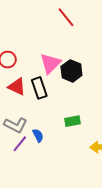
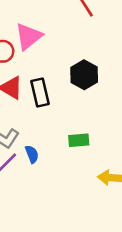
pink triangle: (50, 63) -> (29, 36), moved

